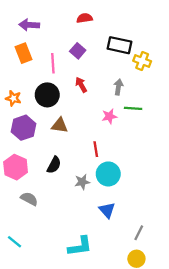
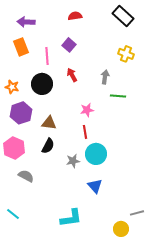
black rectangle: (120, 45) -> (123, 16), moved, turned 30
pink star: (109, 116) -> (87, 110), moved
brown triangle: (60, 125) -> (49, 123), moved
gray line: (139, 233) -> (137, 213), moved, turned 48

